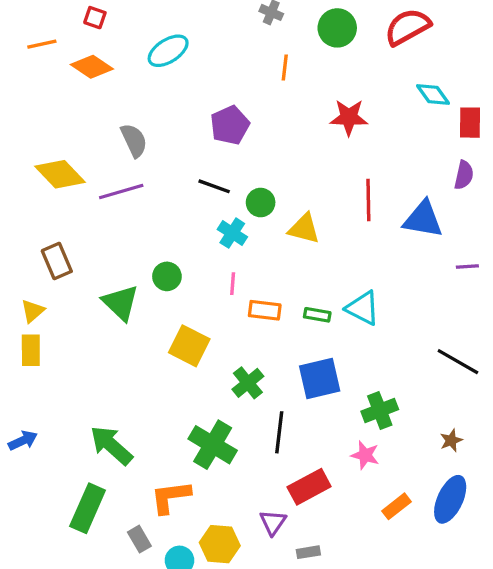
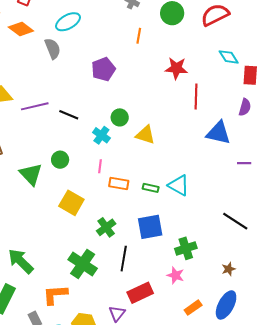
gray semicircle: (134, 140) -> (53, 49), moved
black line: (214, 186) -> (69, 115), moved
red line: (368, 200) -> (196, 97), moved

